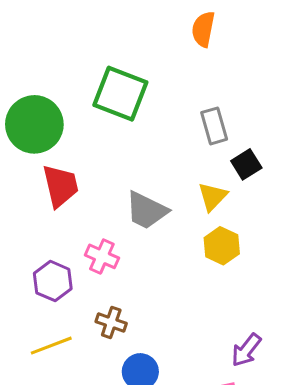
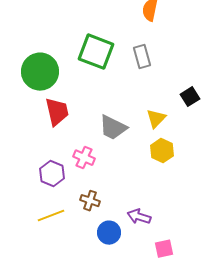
gray rectangle: (214, 126) -> (142, 57), moved
black square: (246, 164) -> (190, 97), moved
purple arrow: (246, 350) -> (139, 217), moved, turned 70

